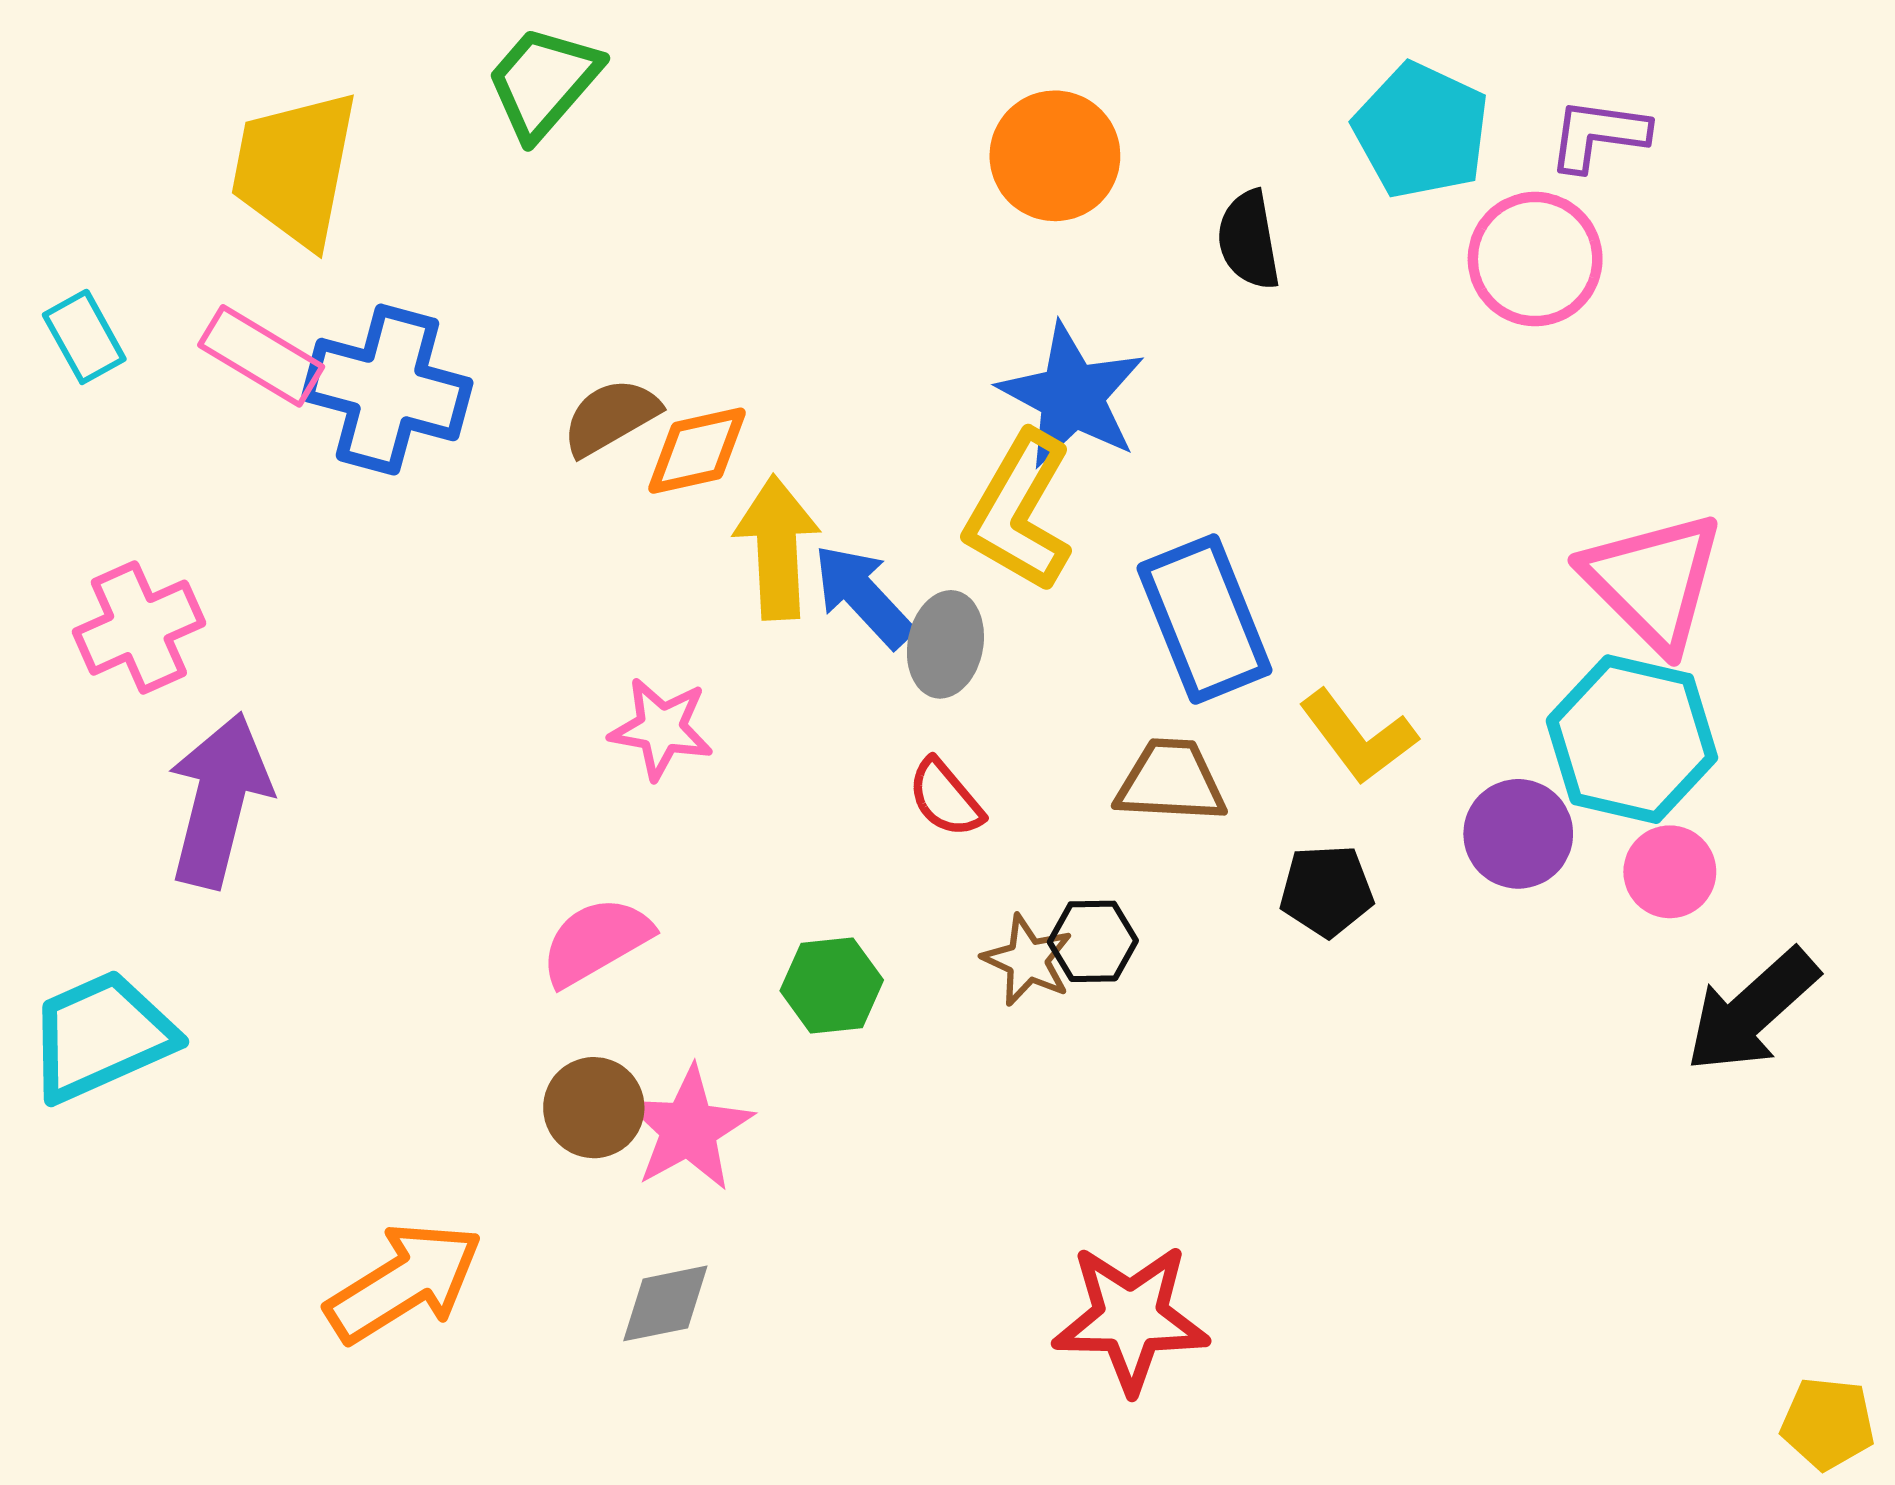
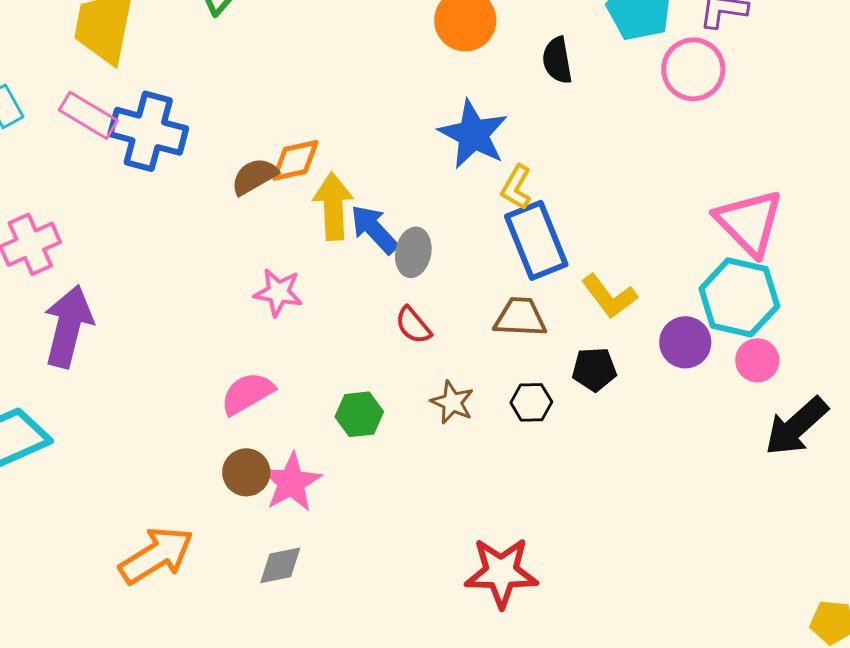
brown semicircle: (611, 417) -> (254, 176), moved
yellow L-shape: (1019, 512) -> (516, 187), moved, size x0.6
black hexagon: (1093, 941) -> (531, 402), moved

